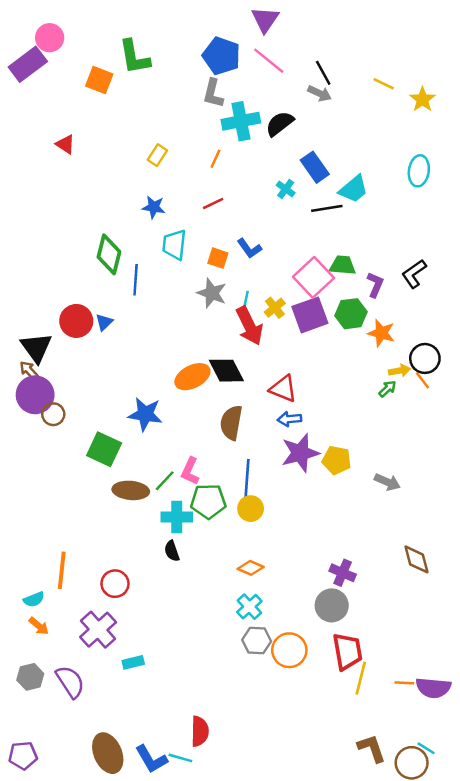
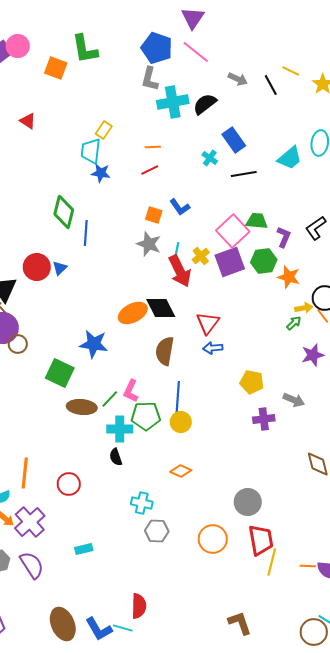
pink circle: (50, 38) -> (18, 46), moved
black line: (323, 73) -> (271, 85), moved
orange line: (215, 159) -> (153, 147), moved, turned 63
cyan trapezoid: (353, 189) -> (290, 158), moved
cyan trapezoid: (174, 245) -> (91, 151), moved
red triangle: (283, 389) -> (208, 323), turned 45
purple star: (300, 453) -> (313, 355), moved, size x0.7
purple cross: (343, 573) -> (264, 419), moved, turned -30
cyan cross: (249, 607) -> (142, 503), moved, turned -35
purple cross: (98, 630) -> (30, 522), moved
gray hexagon: (257, 641) -> (157, 531), moved
brown L-shape: (372, 748) -> (240, 623), moved

